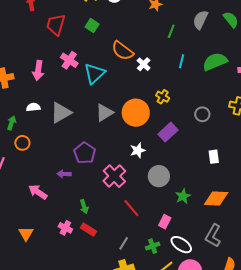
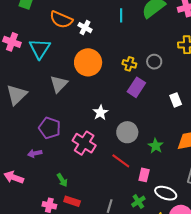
yellow cross: (163, 97) -> (129, 64), moved
orange circle: (136, 113) -> (88, 62), moved
purple rectangle: (168, 132) -> (136, 87), moved
red line: (131, 208) -> (121, 161), moved

